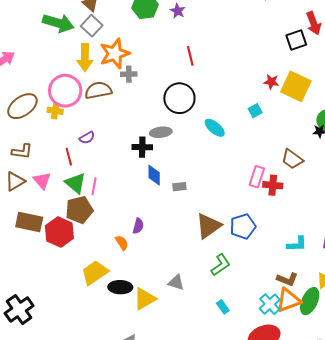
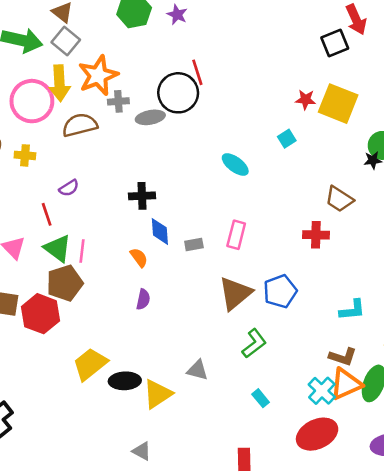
pink circle: (65, 91) -> (32, 101), moved
black circle: (179, 98) -> (178, 93), moved
gray ellipse: (161, 132) -> (150, 117), moved
pink rectangle: (257, 177) -> (236, 235), moved
orange semicircle: (122, 243) -> (139, 258), moved

